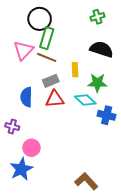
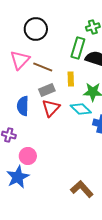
green rectangle: (47, 38) -> (78, 48), moved
red triangle: (55, 99) -> (51, 108), turned -42

